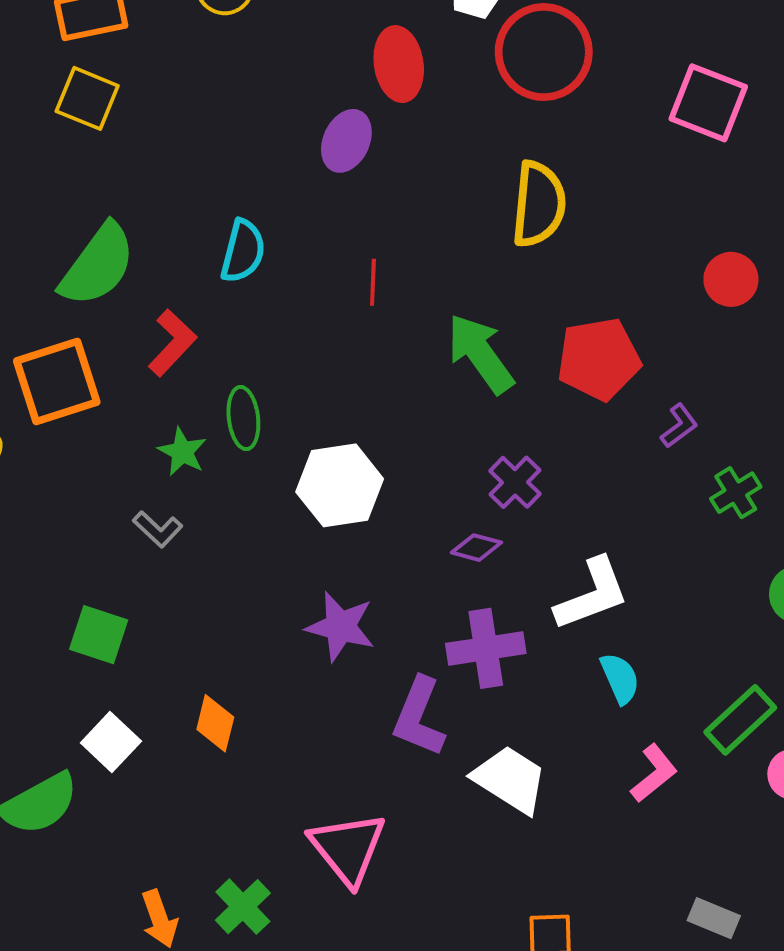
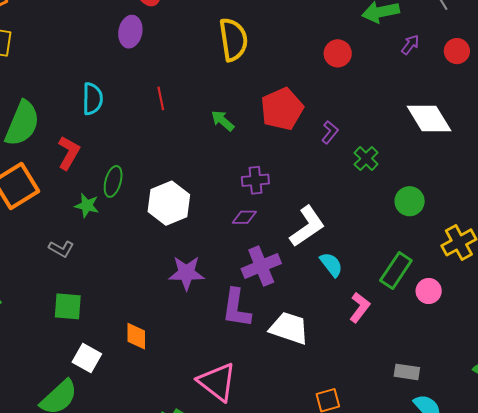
green arrow: (480, 354) -> (223, 121), size x0.6
green ellipse: (243, 418) -> (113, 181), turned 36
purple cross: (515, 482) -> (255, 180), turned -36
gray L-shape: (158, 529) -> (61, 249), moved

